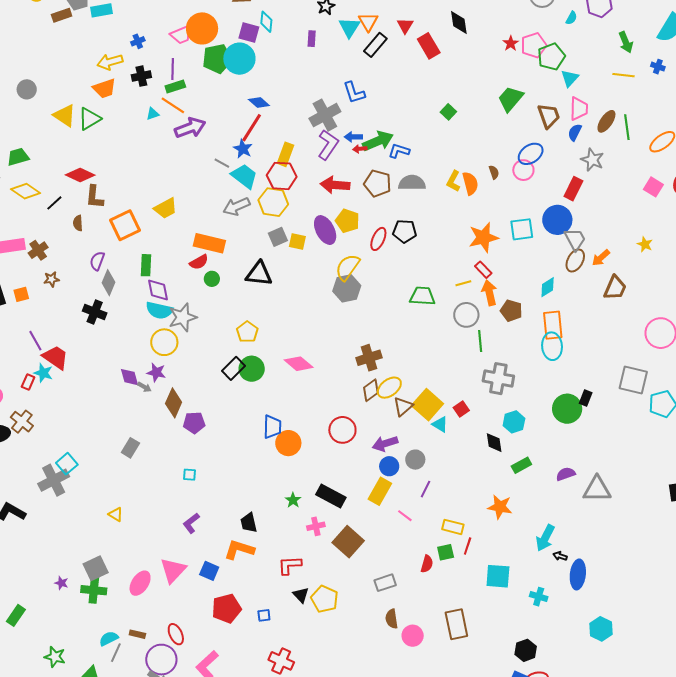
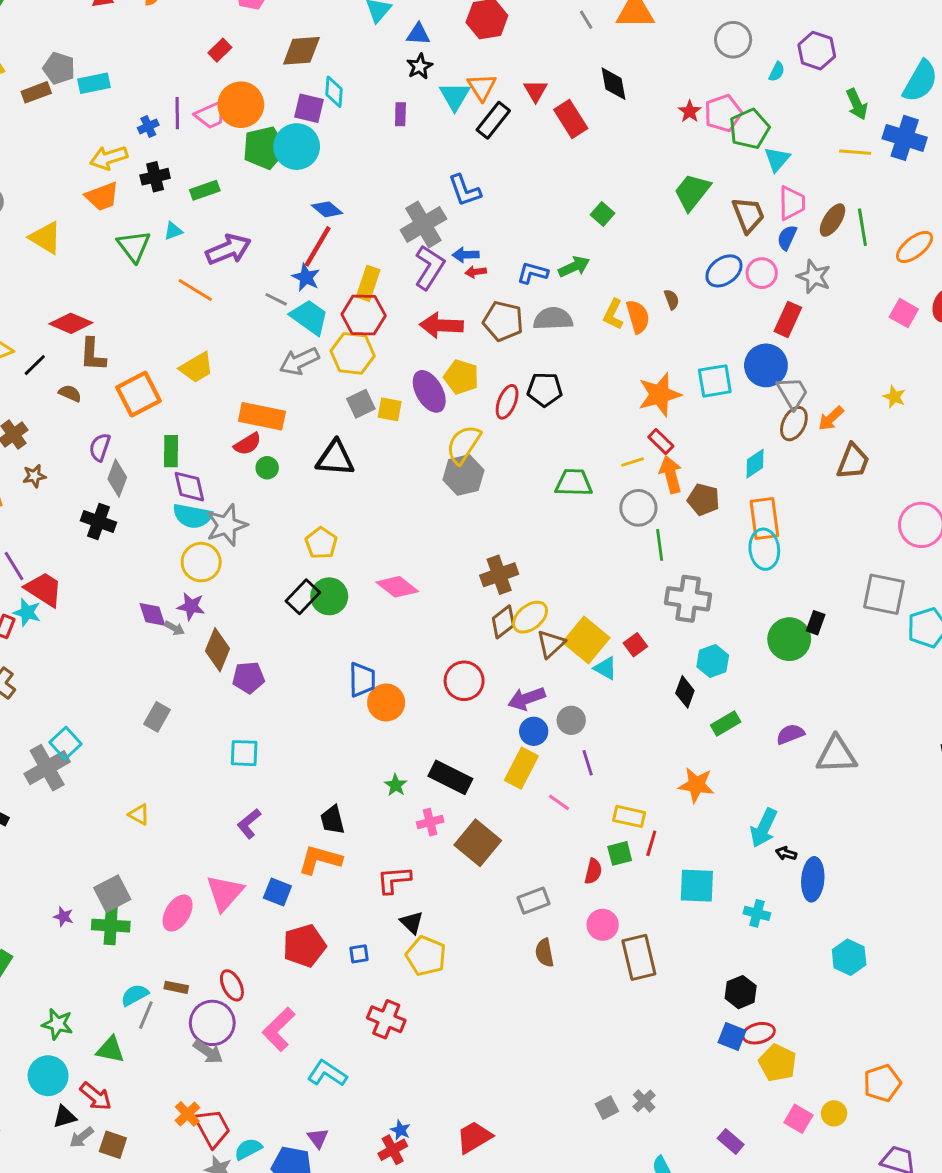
blue cross: (658, 67) -> (905, 138), size x2.0
purple line: (173, 69) -> (177, 113), moved
orange line: (173, 105) -> (195, 290), moved
green triangle: (89, 119) -> (134, 246), moved, turned -35
green arrow: (378, 141) -> (574, 267), moved, size x0.7
pink circle: (523, 170) -> (762, 273), moved
brown semicircle: (78, 223) -> (70, 393), turned 119
black diamond: (494, 443) -> (685, 692), turned 30
cyan square: (189, 475) -> (244, 753), size x1.5
purple line: (426, 489) -> (588, 763), turned -42
yellow pentagon: (325, 599) -> (426, 956), moved
pink circle: (413, 636) -> (603, 925), moved

